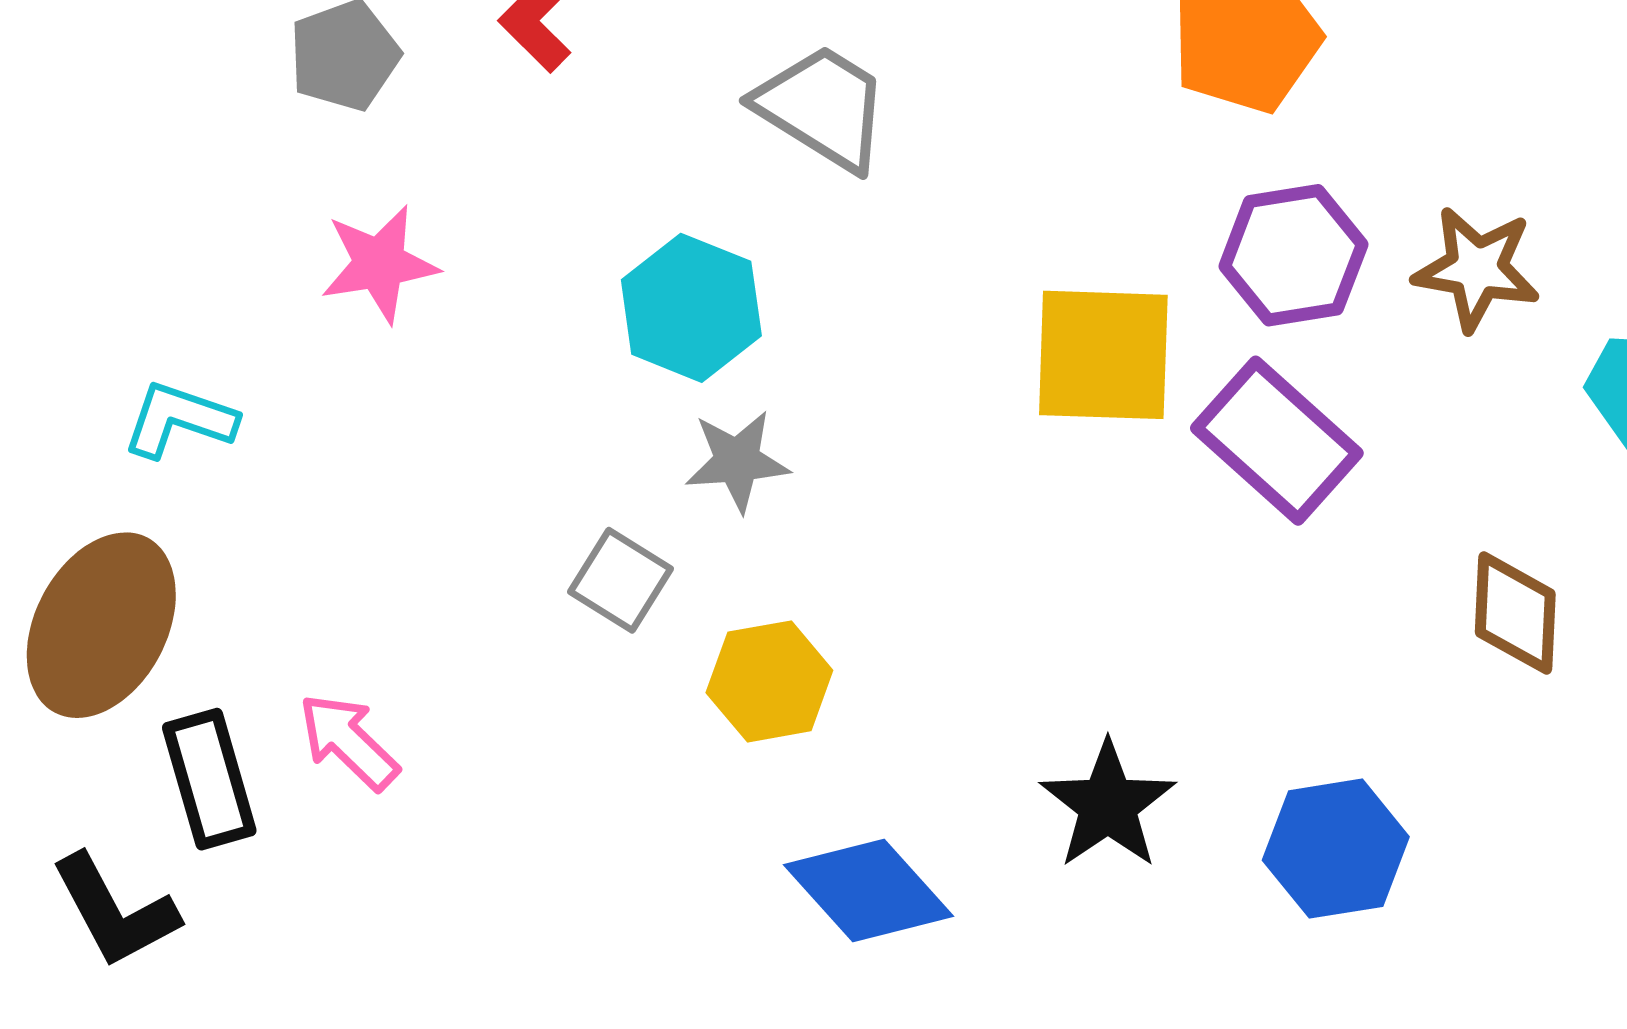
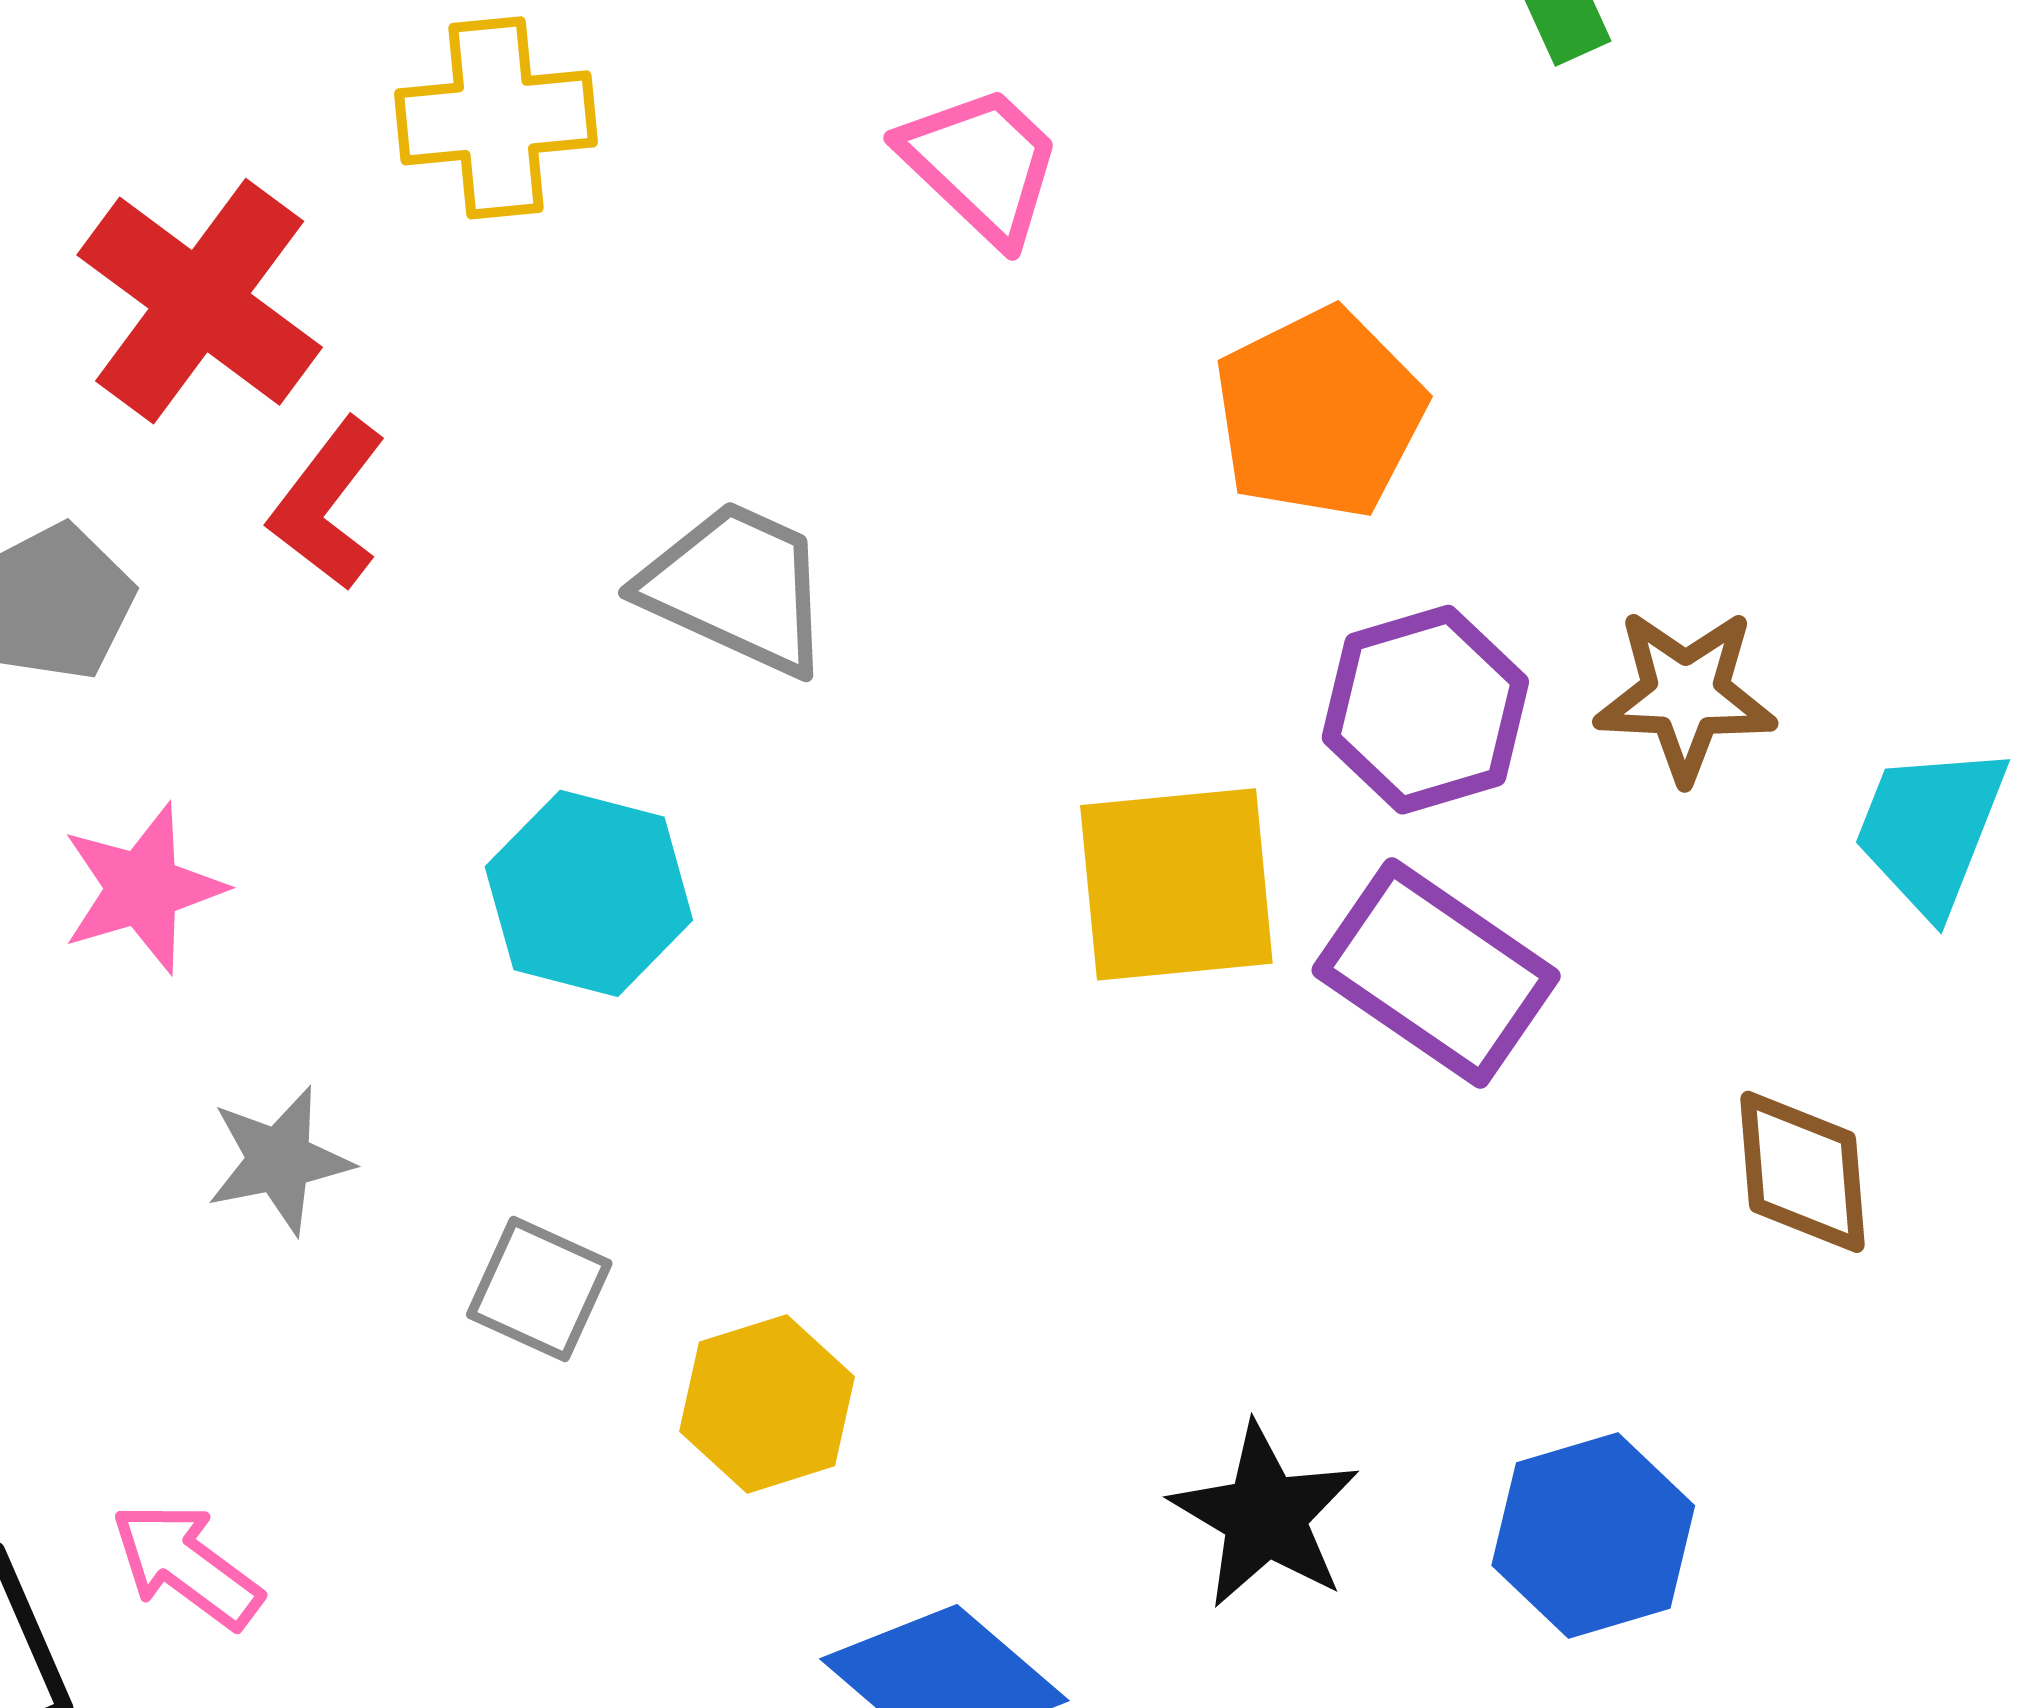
gray star: (737, 461) -> (279, 1160), moved

